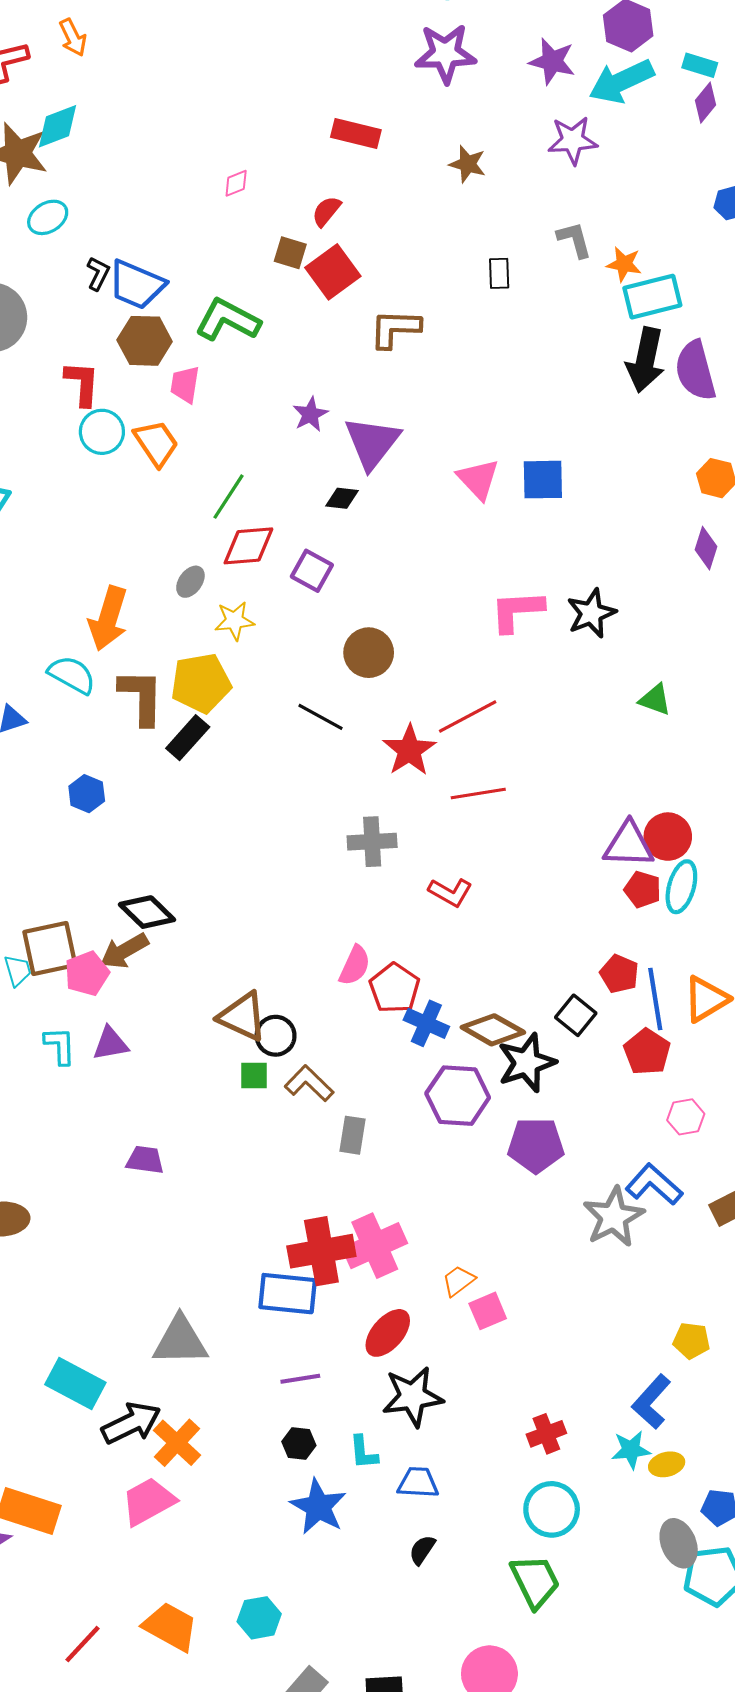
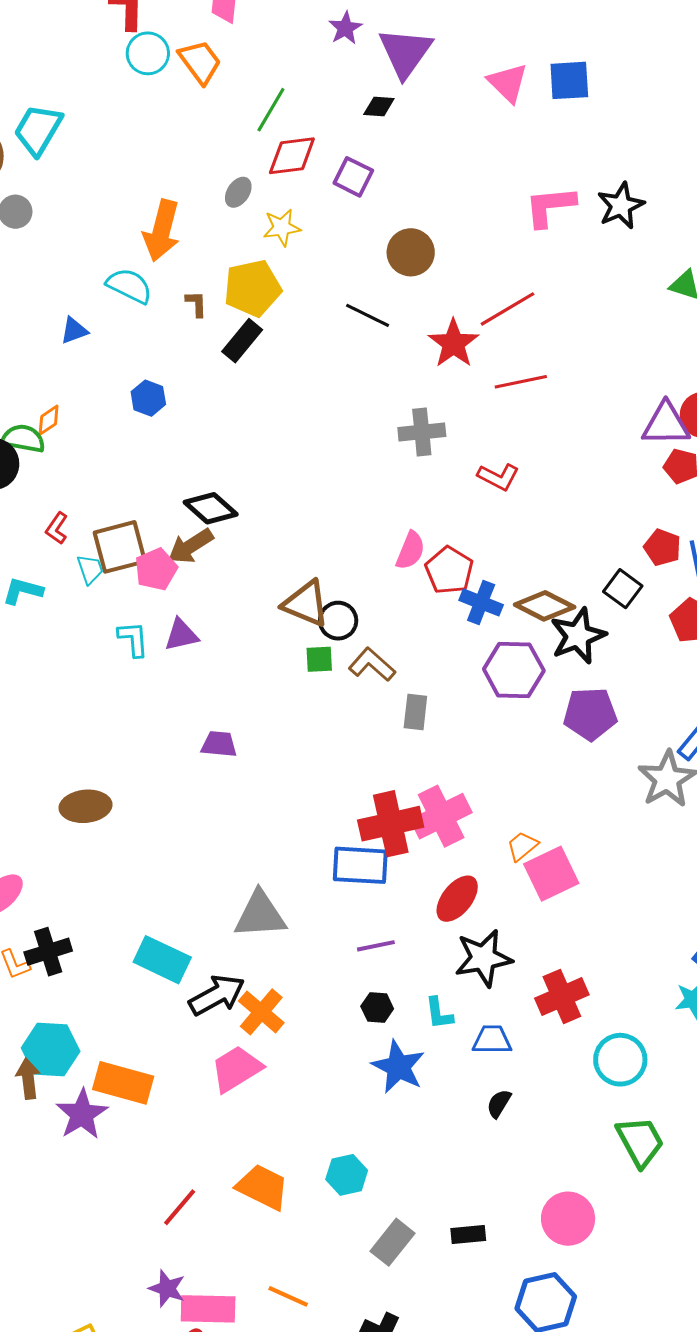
brown L-shape: (141, 697) -> (196, 304), size x0.5
pink square: (488, 1311) -> (551, 874), size x1.5
red cross: (546, 1434) -> (562, 997), moved, size x1.4
green trapezoid: (535, 1581) -> (640, 1142), moved

